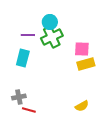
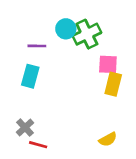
green cross: (52, 37) -> (87, 34), moved
yellow rectangle: (86, 64) -> (113, 84), turned -60
gray cross: (19, 97) -> (25, 128), turned -32

